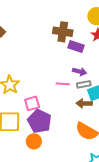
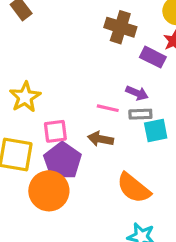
purple rectangle: (76, 47) -> (153, 57), moved
brown arrow: (84, 103) -> (100, 139), moved
orange circle: (34, 141) -> (49, 191), size x1.6

